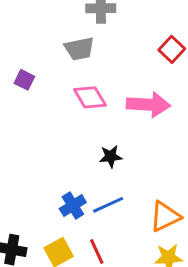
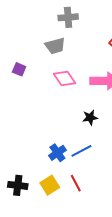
black star: (111, 157) -> (90, 117), moved

